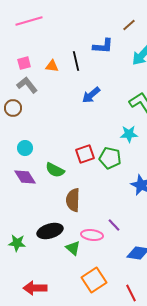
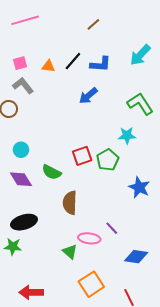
brown line: (129, 25) -> (93, 24), moved
blue L-shape: (103, 46) -> (100, 64), moved
black line: (76, 61) -> (73, 61), turned 54
green pentagon: (110, 158) -> (108, 160), turned 30
black ellipse: (50, 231) -> (24, 222), moved

